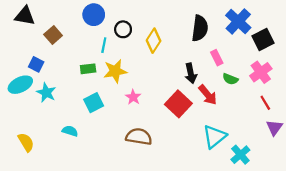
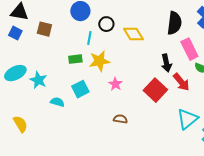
brown square: (53, 35) -> (44, 29), turned -35
yellow diamond: (154, 41) -> (133, 34), turned -65
pink rectangle: (217, 58) -> (189, 49), size x1.5
blue square: (36, 64) -> (15, 33), moved
cyan semicircle: (70, 131) -> (57, 102), moved
brown semicircle: (139, 137) -> (120, 119), size x0.6

